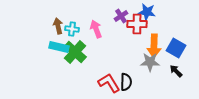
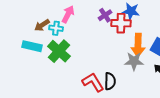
brown arrow: (58, 26) -> (42, 25), turned -112
pink arrow: (96, 29) -> (68, 14), moved, turned 48
cyan rectangle: (59, 47) -> (32, 46), moved

